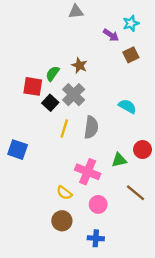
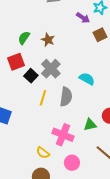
brown star: (79, 65) -> (48, 40), moved
green semicircle: (53, 74) -> (24, 38), moved
red square: (33, 86) -> (16, 62), turned -30
cyan semicircle: (127, 106) -> (87, 79), moved

